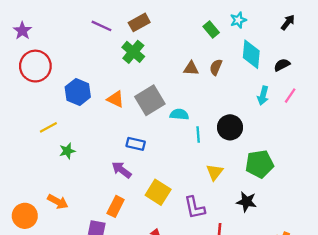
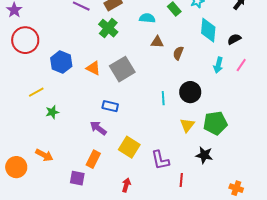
brown semicircle: (216, 67) -> (178, 53), moved
cyan semicircle: (179, 114) -> (147, 18), moved
yellow triangle: (215, 172) -> (187, 125), moved

